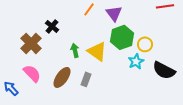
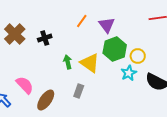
black cross: (52, 26) -> (45, 38), turned 32
brown cross: (31, 43) -> (15, 34), moved
brown ellipse: (62, 77) -> (46, 100), moved

